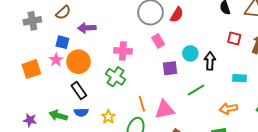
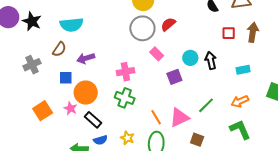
red semicircle: (177, 15) -> (168, 24), turned -147
pink star: (56, 60) -> (70, 108), moved
green line: (196, 90) -> (206, 105), moved

